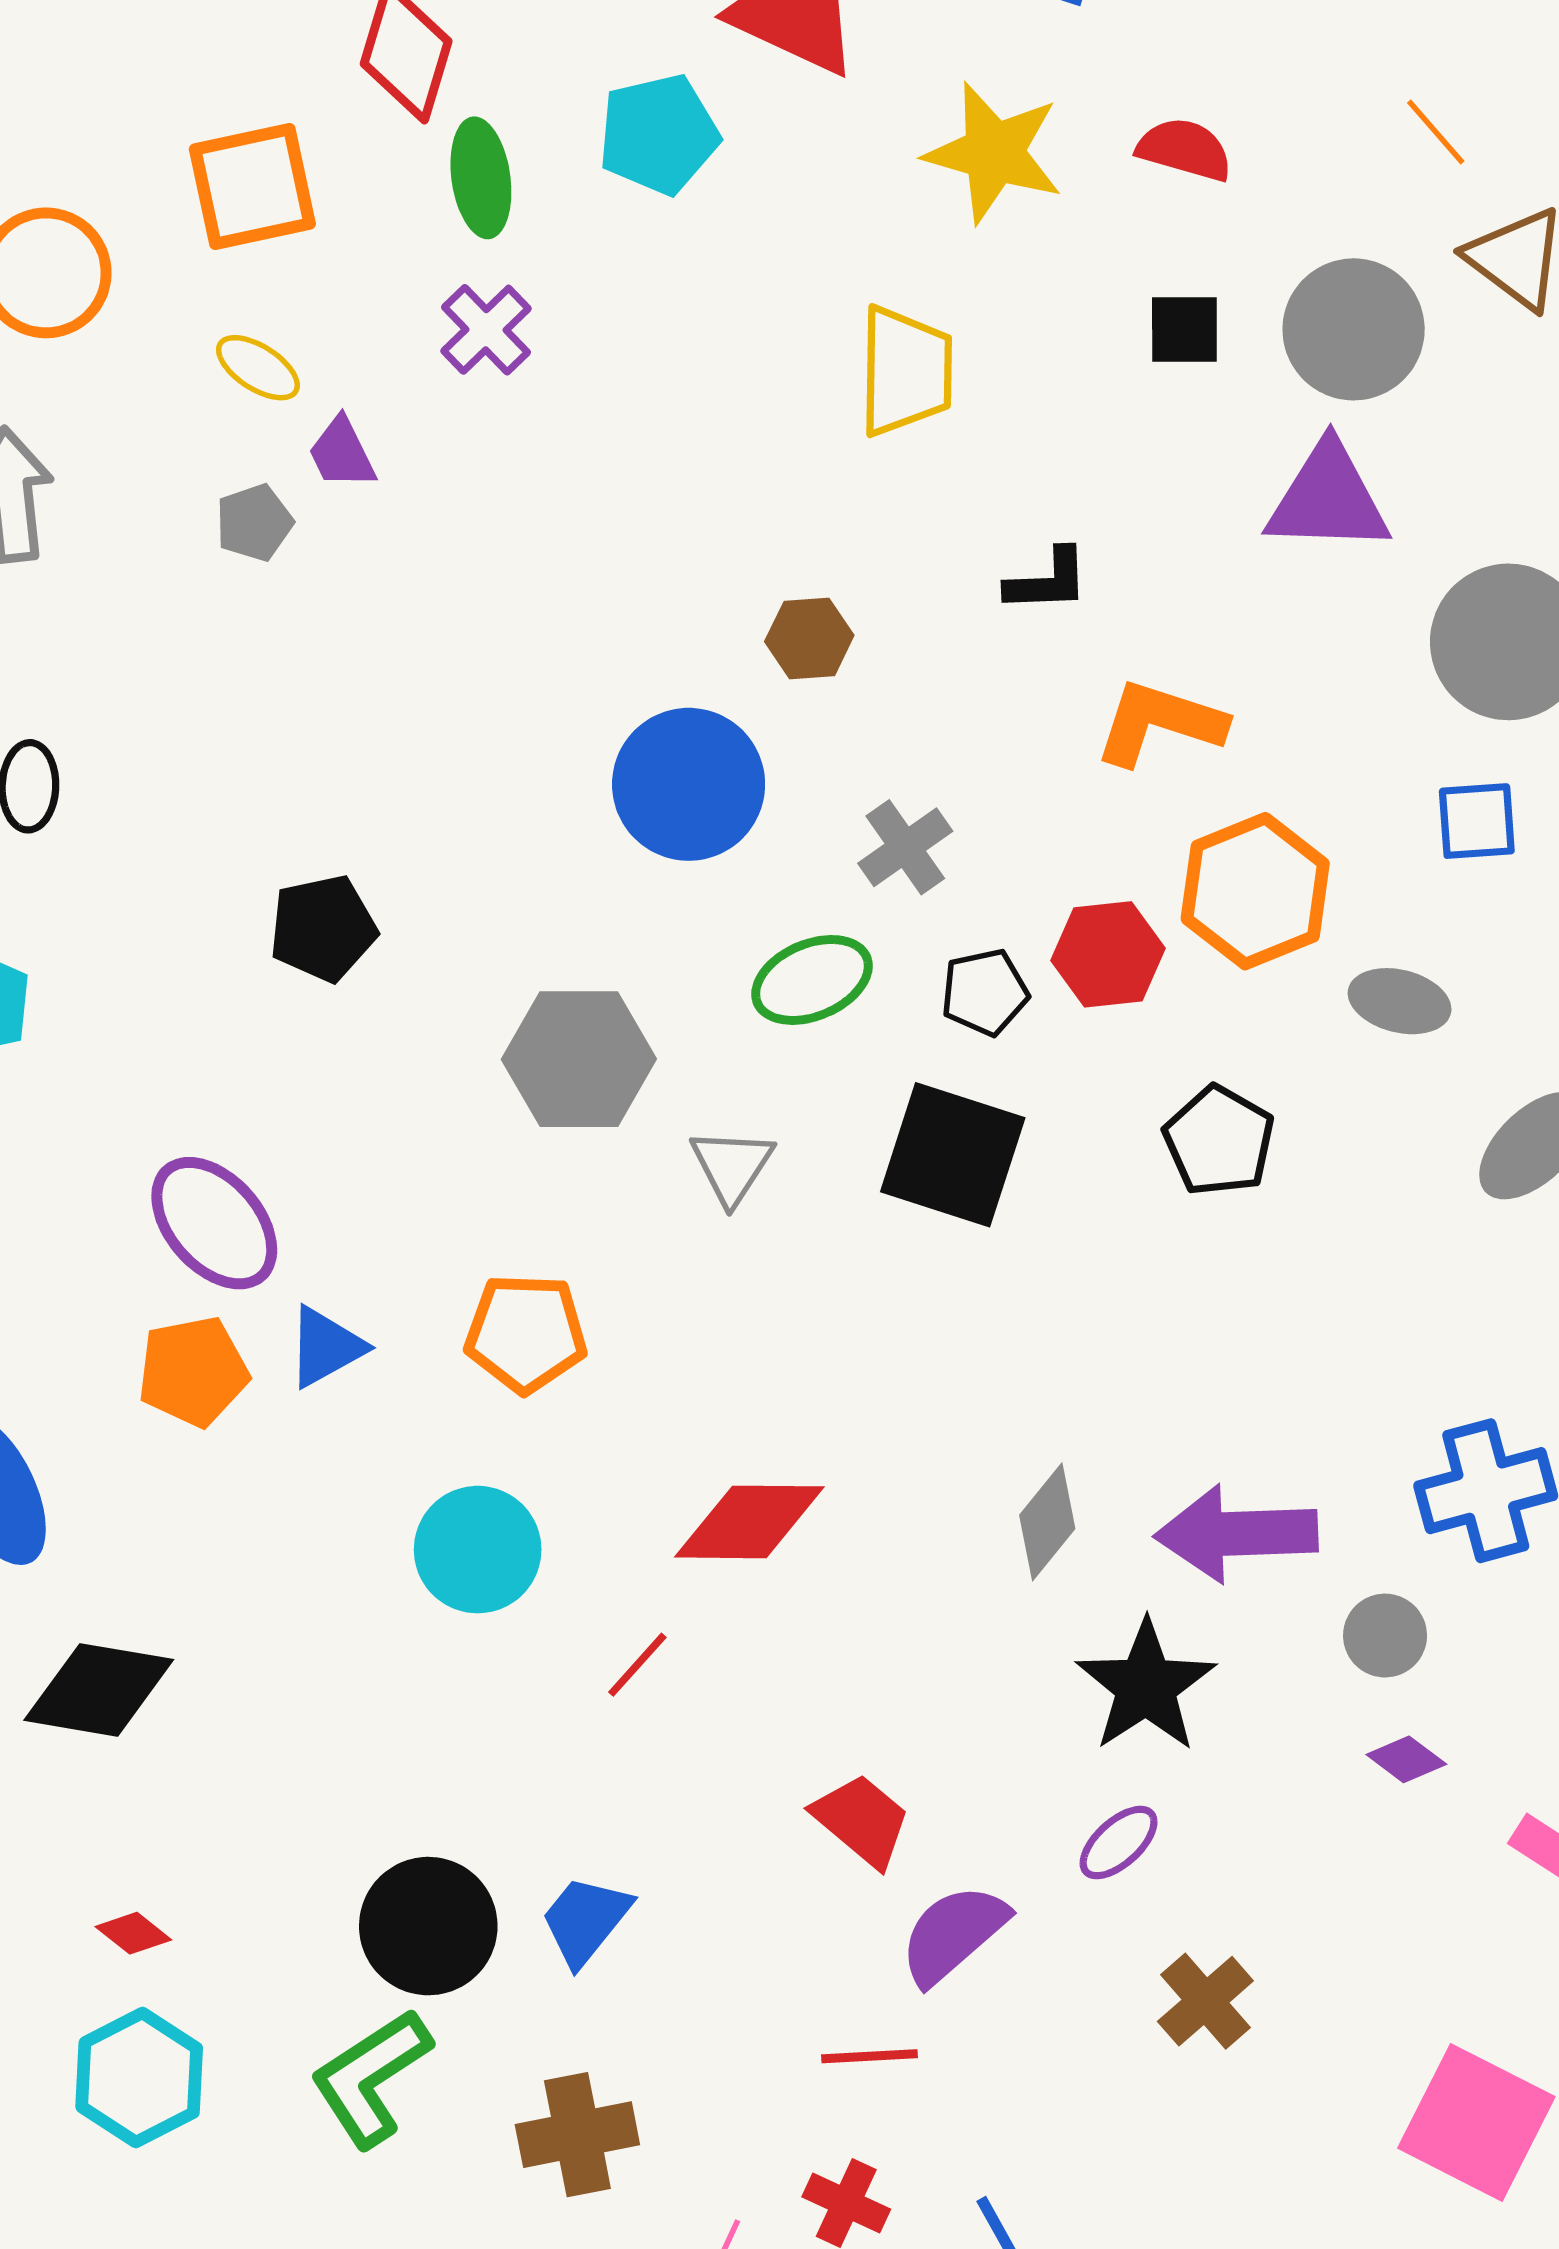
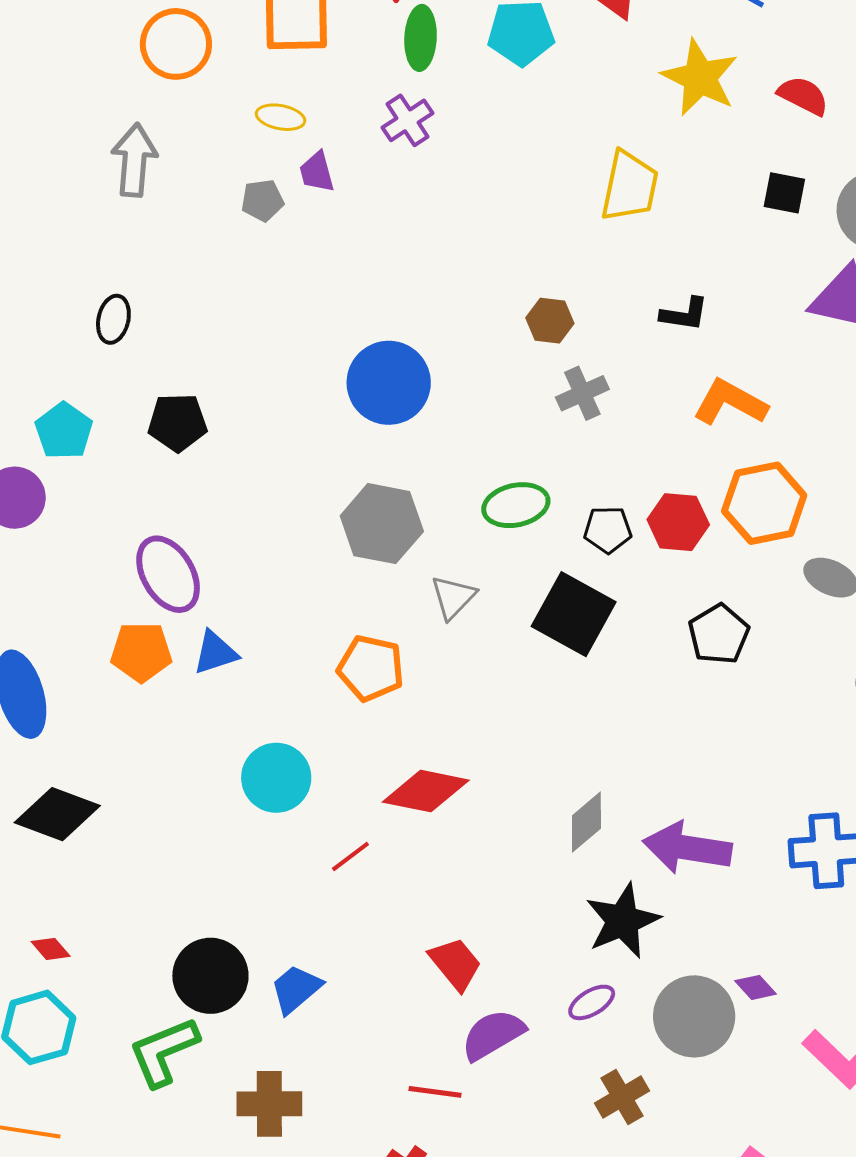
yellow ellipse: (258, 368) -> (281, 117), turned -33
blue circle: (689, 784) -> (389, 383), moved
gray cross: (905, 847) -> (582, 393), moved
black pentagon: (323, 928) -> (177, 422), moved
orange pentagon: (526, 1333) -> (371, 668), moved
gray circle: (1385, 1636) -> (694, 1016), moved, size x1.8

